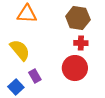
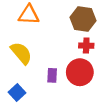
purple rectangle: (35, 76) -> (52, 75), moved, turned 32

